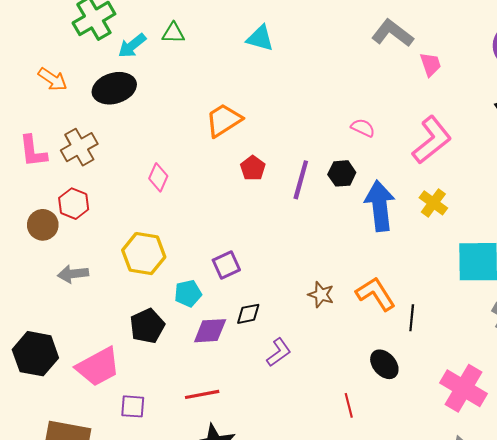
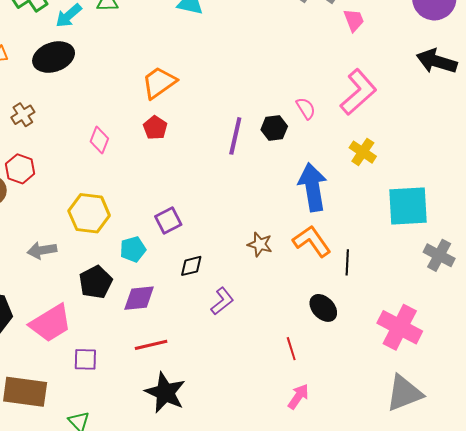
pink semicircle: (363, 128) -> (306, 108), moved, turned 35
brown cross: (79, 147) -> (23, 115), size x0.7
red pentagon: (253, 168) -> (155, 128), moved
blue arrow: (380, 206) -> (313, 187), moved
gray arrow: (73, 274) -> (42, 250), moved
purple diamond: (210, 331) -> (139, 298), moved

